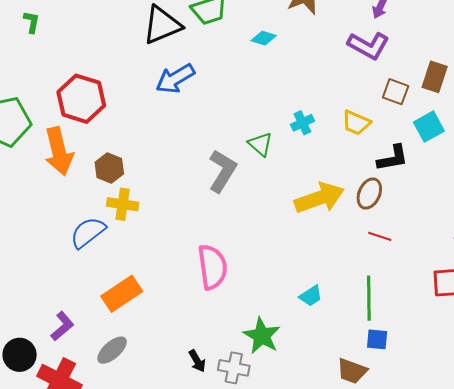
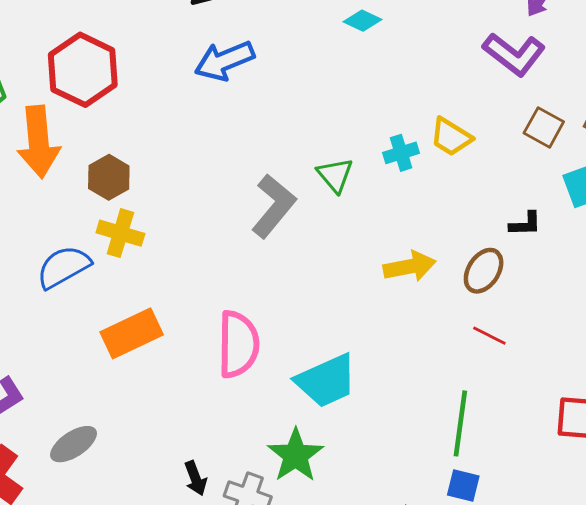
yellow trapezoid: (356, 123) -> (451, 137), moved
black L-shape: (393, 158) -> (525, 224), size x0.7
yellow arrow: (319, 198) -> (410, 266), size x0.7
orange rectangle: (122, 294) -> (132, 333), moved
cyan trapezoid: (311, 296) -> (326, 381), moved, size x1.8

